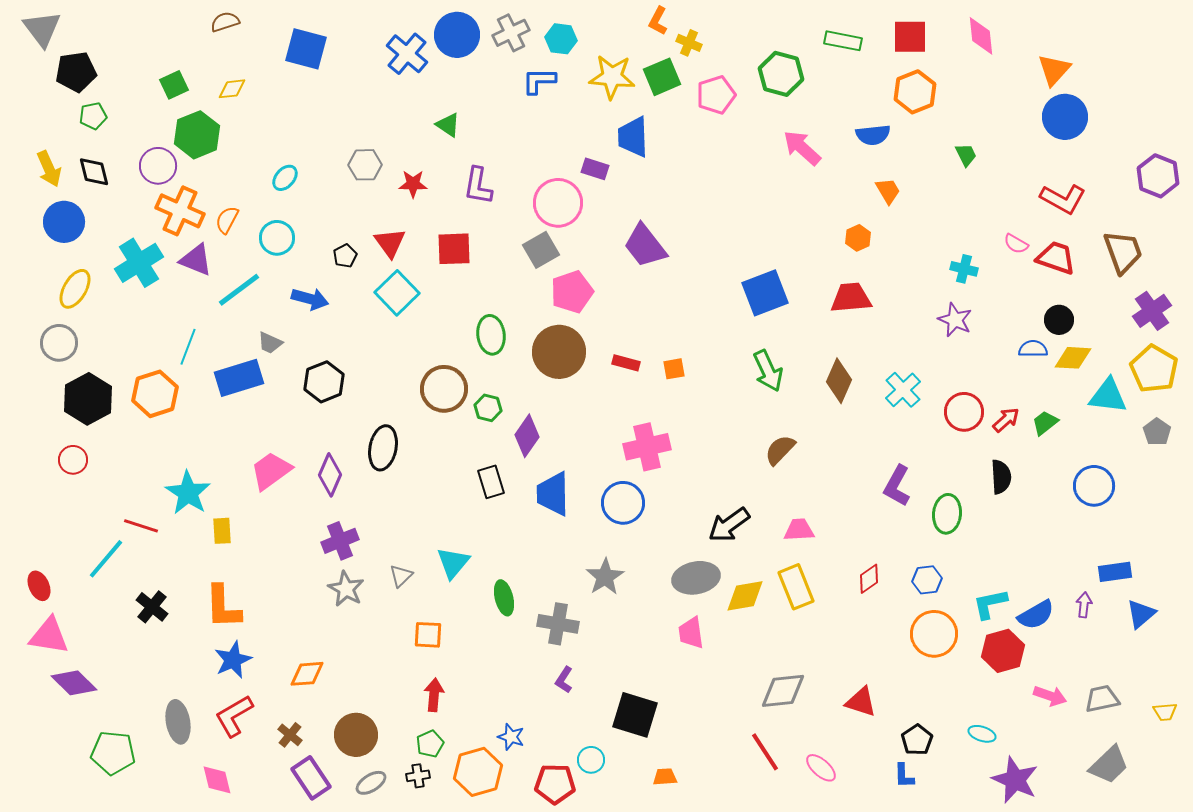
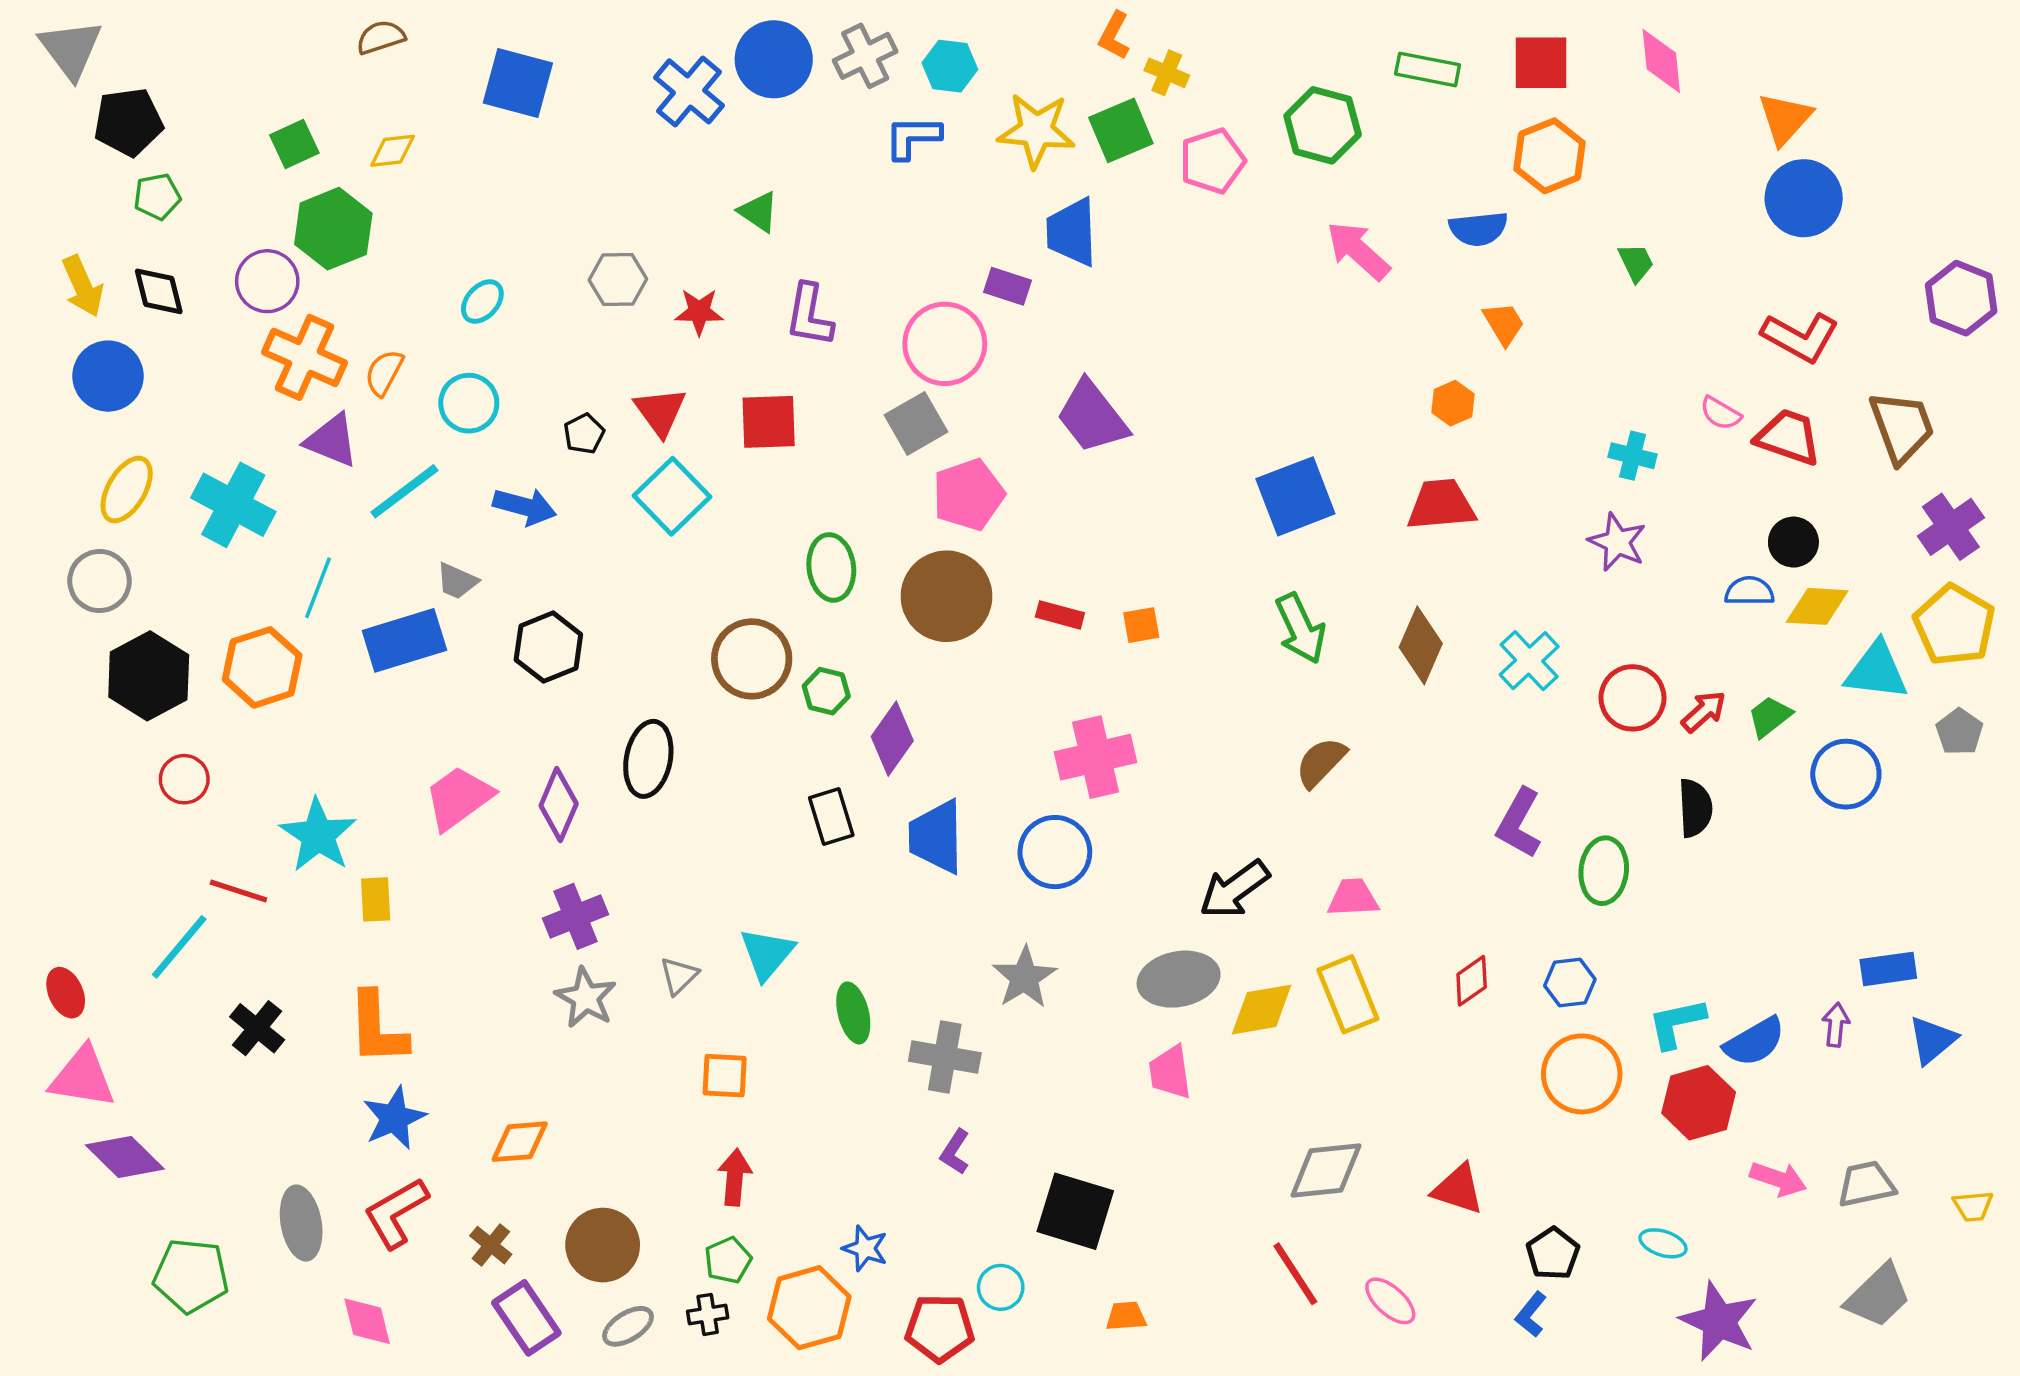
cyan cross: (139, 263) -> (233, 505), moved, turned -30
red circle: (73, 460) -> (184, 779), moved
blue circle: (1094, 486) -> (1846, 774), moved
blue L-shape: (904, 776) -> (1531, 1314), turned 40

